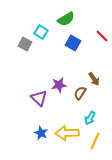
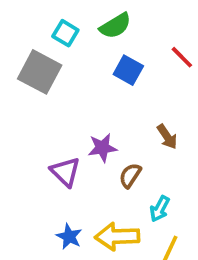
cyan square: (41, 32) -> (65, 33), moved
gray square: (25, 44) -> (40, 72), size x1.6
brown semicircle: (80, 93) -> (130, 175), moved

